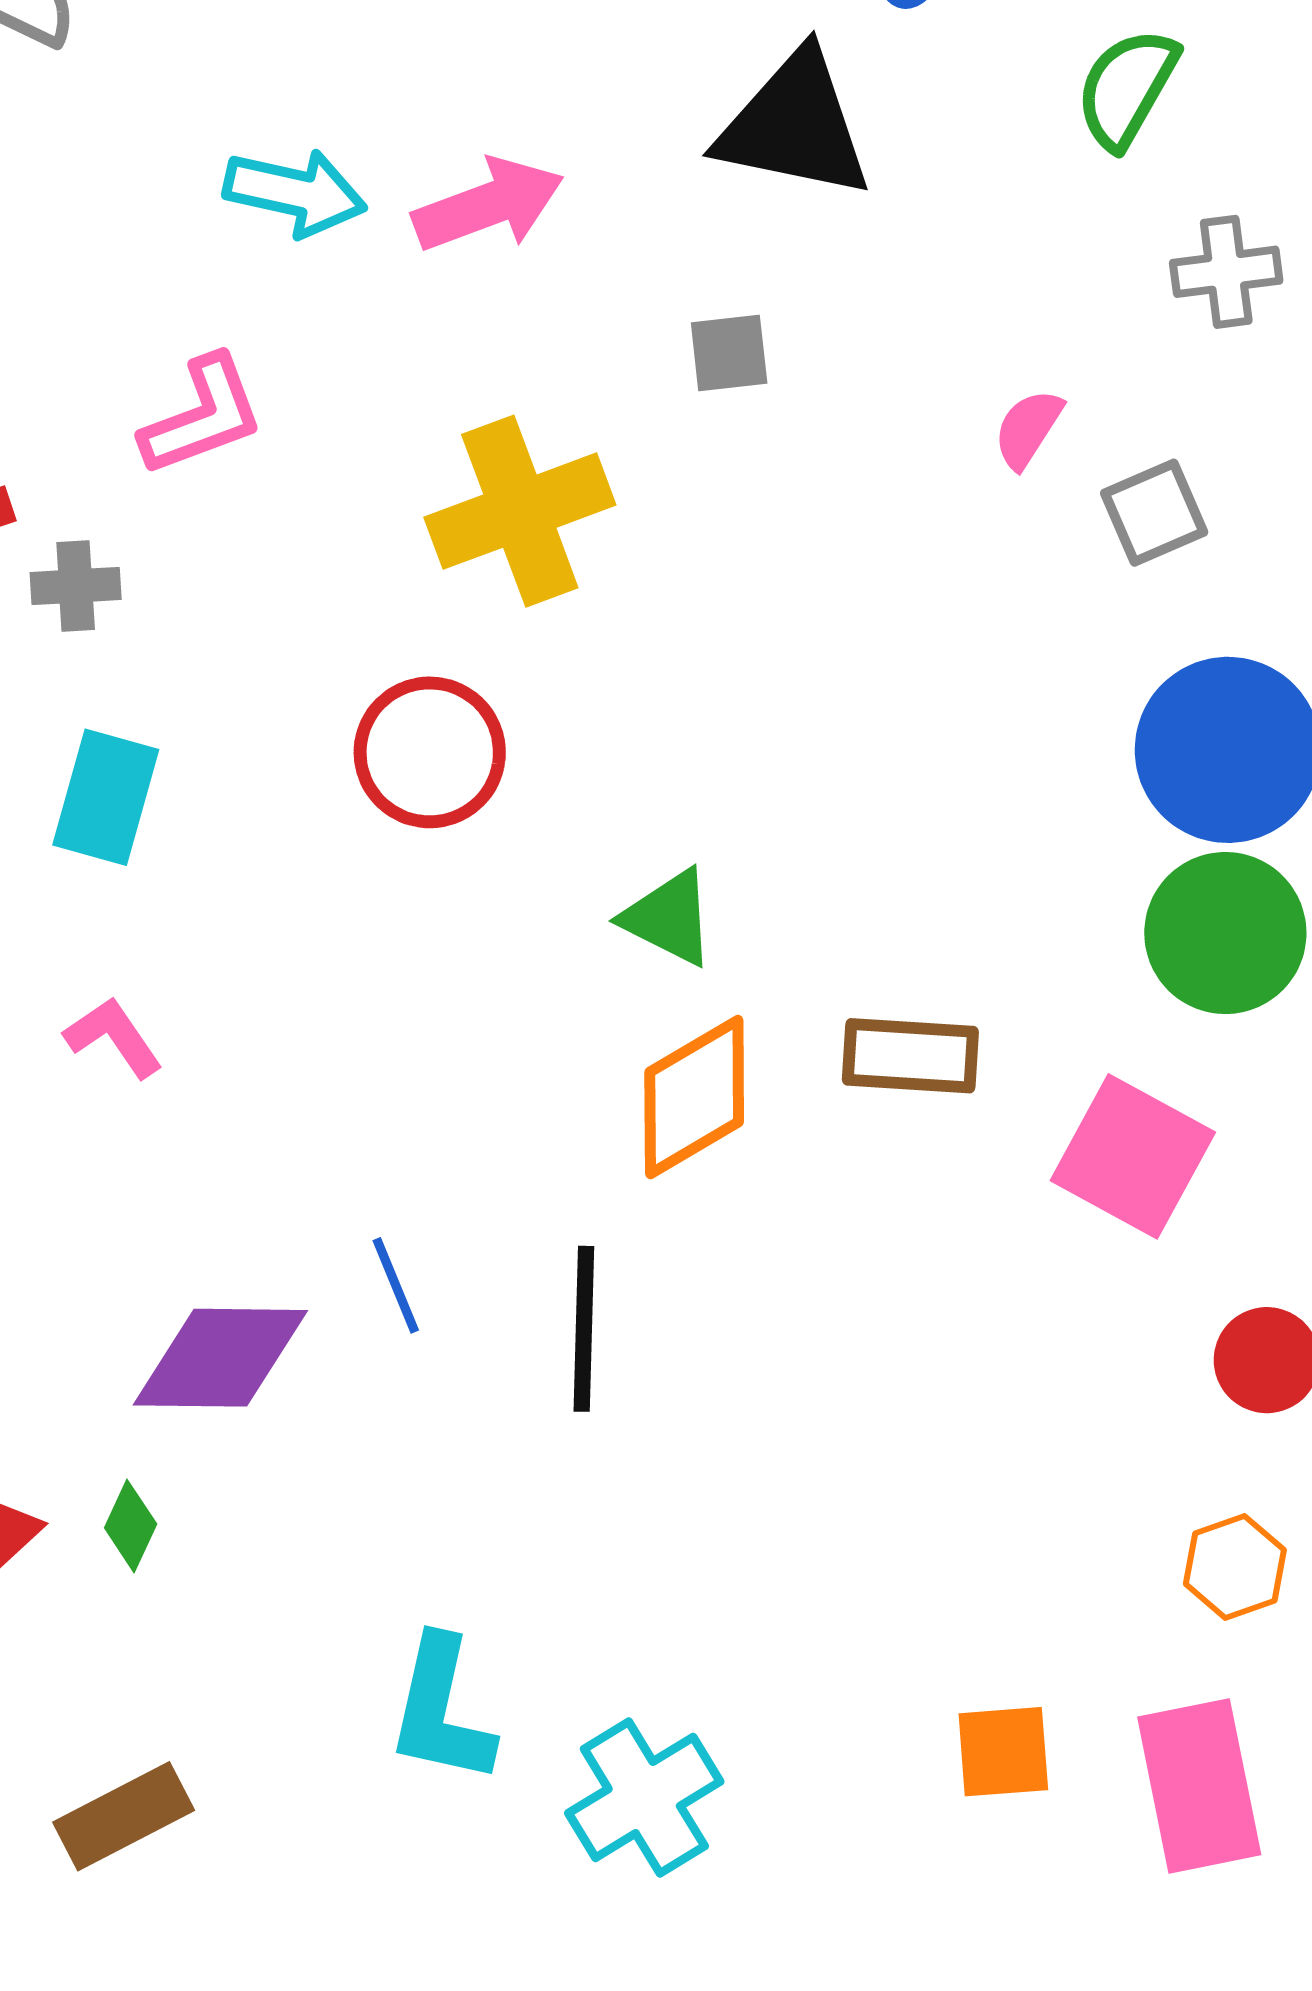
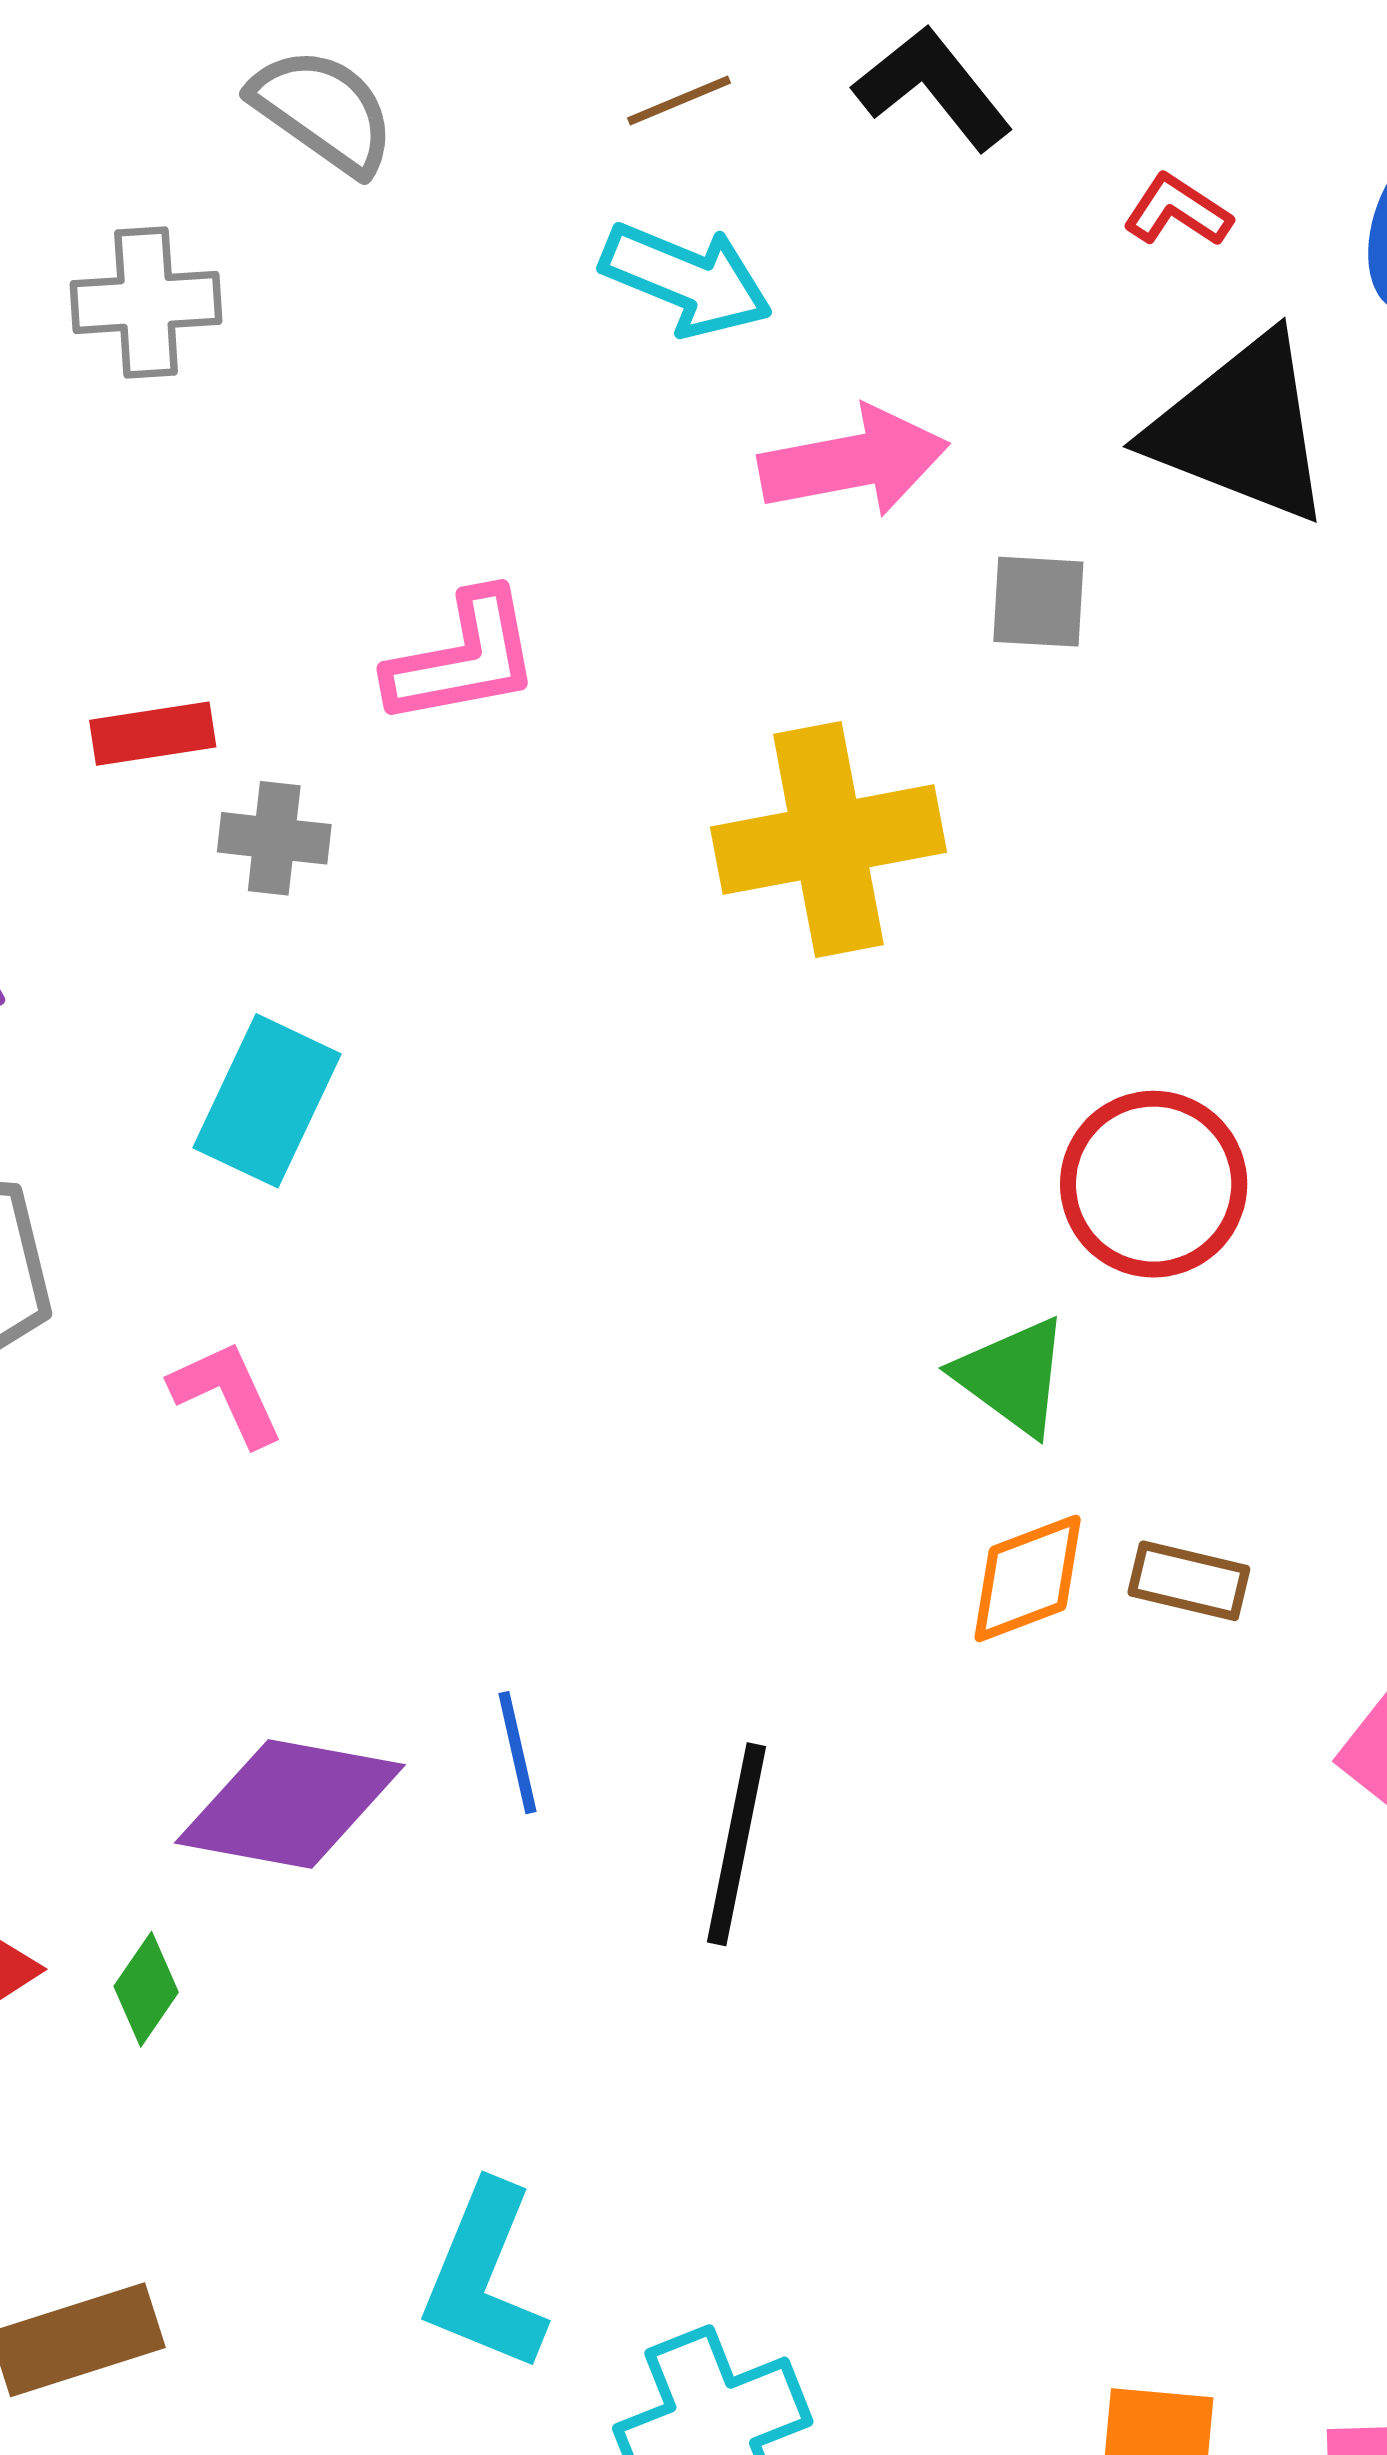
cyan arrow: (295, 193) -> (686, 279), moved
gray square: (729, 353) -> (1038, 602), moved
red circle: (430, 752) -> (1154, 1184), moved
green triangle: (669, 918) -> (1012, 1376), moved
brown rectangle: (910, 1056) -> (1189, 1581), size x0.7
orange diamond: (694, 1097) -> (1028, 1578), moved, size x0.7

